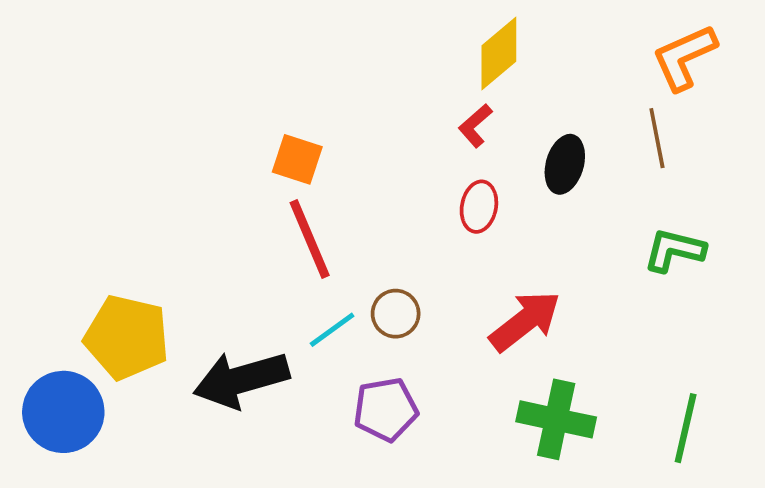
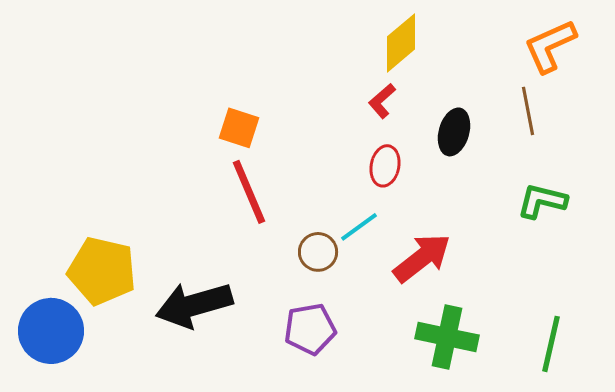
cyan line: (332, 330) -> (359, 227), moved

